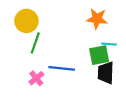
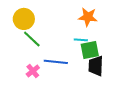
green line: (35, 43) -> (32, 39), turned -66
cyan line: (109, 44) -> (81, 40), moved

